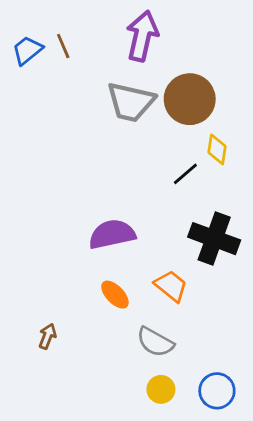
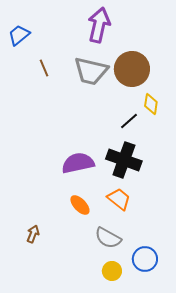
brown line: (63, 46) -> (44, 68), moved
black cross: (214, 239) -> (124, 160), moved
blue circle: (217, 391) -> (145, 259), moved

